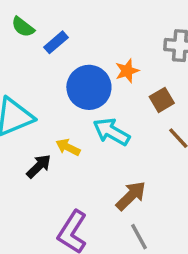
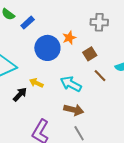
cyan arrow: (111, 132) -> (71, 84), moved
brown arrow: (131, 196) -> (74, 110), turned 60

